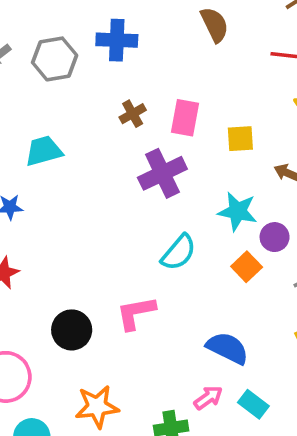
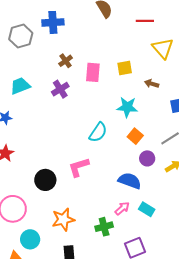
pink rectangle: (185, 118) -> (93, 72), moved
purple cross: (162, 173) -> (60, 89), moved, size x0.7
purple circle: (275, 237) -> (147, 158), moved

